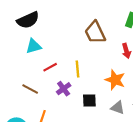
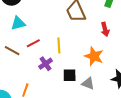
brown line: (30, 89) -> (12, 51), moved
gray triangle: (118, 108) -> (88, 83), moved

